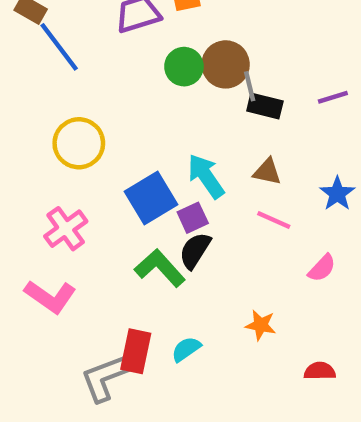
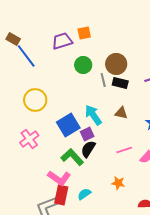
brown circle: (226, 64) -> (116, 64), moved
gray line: (250, 86) -> (103, 80), moved
pink line: (274, 220) -> (124, 150), moved, turned -42
pink L-shape: (50, 297) -> (59, 178), moved

